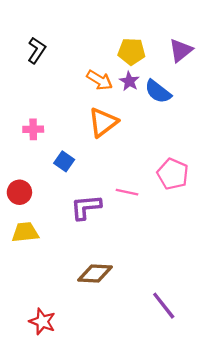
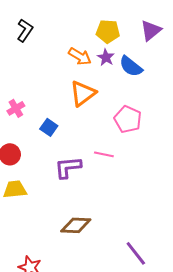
pink cross: (33, 129) -> (16, 108), moved, turned -30
pink pentagon: (173, 174) -> (128, 119), moved

